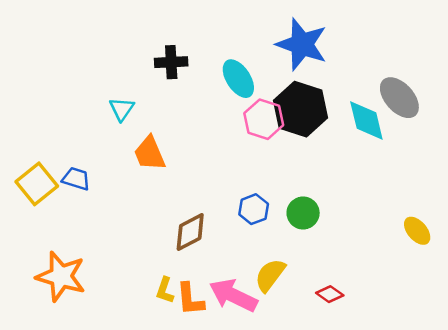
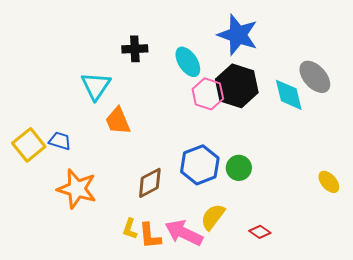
cyan triangle: (122, 109) -> (96, 86), size x1.5
blue hexagon: (254, 209) -> (200, 165), size x1.6
orange star: (61, 276) -> (77, 189), moved

